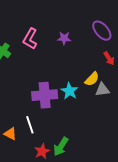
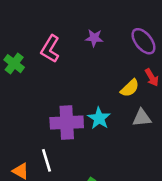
purple star: (64, 38) -> (94, 38), moved
yellow semicircle: (92, 79) -> (130, 88), moved

